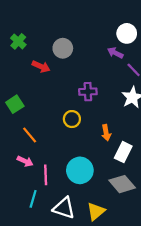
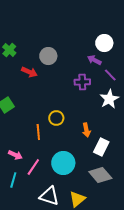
purple cross: (88, 92) -> (82, 82), moved
orange line: (30, 135) -> (38, 132), moved, turned 35
pink line: (46, 175) -> (33, 167), turned 36
cyan line: (33, 199) -> (13, 180), moved

